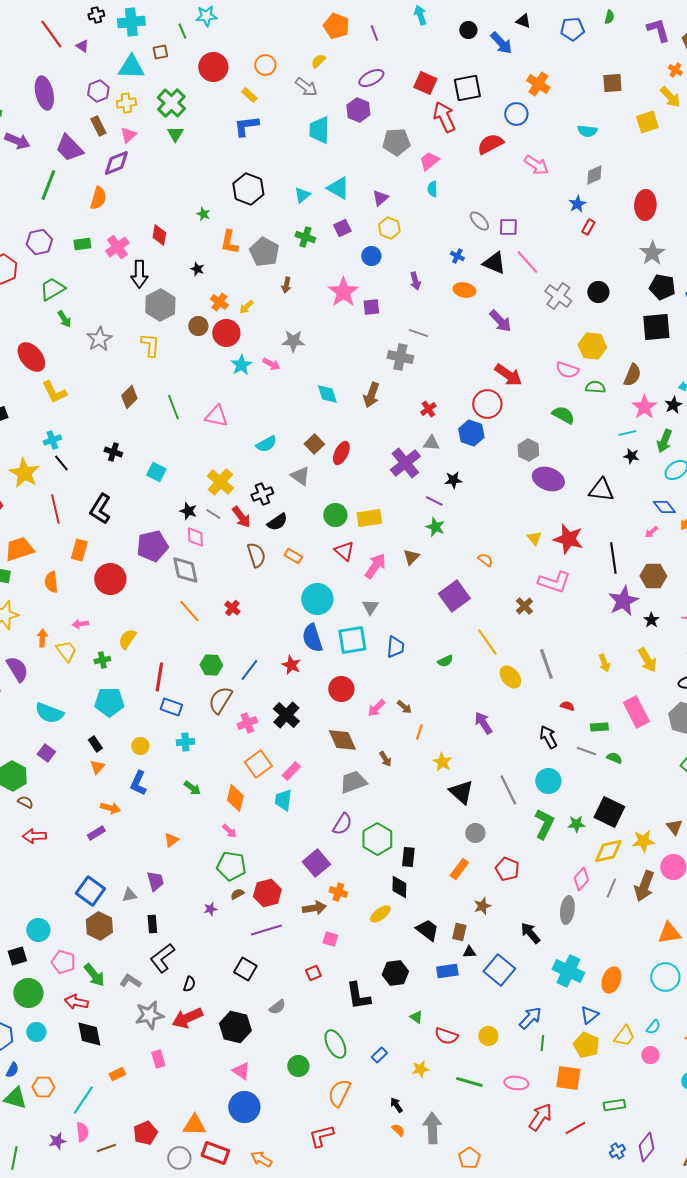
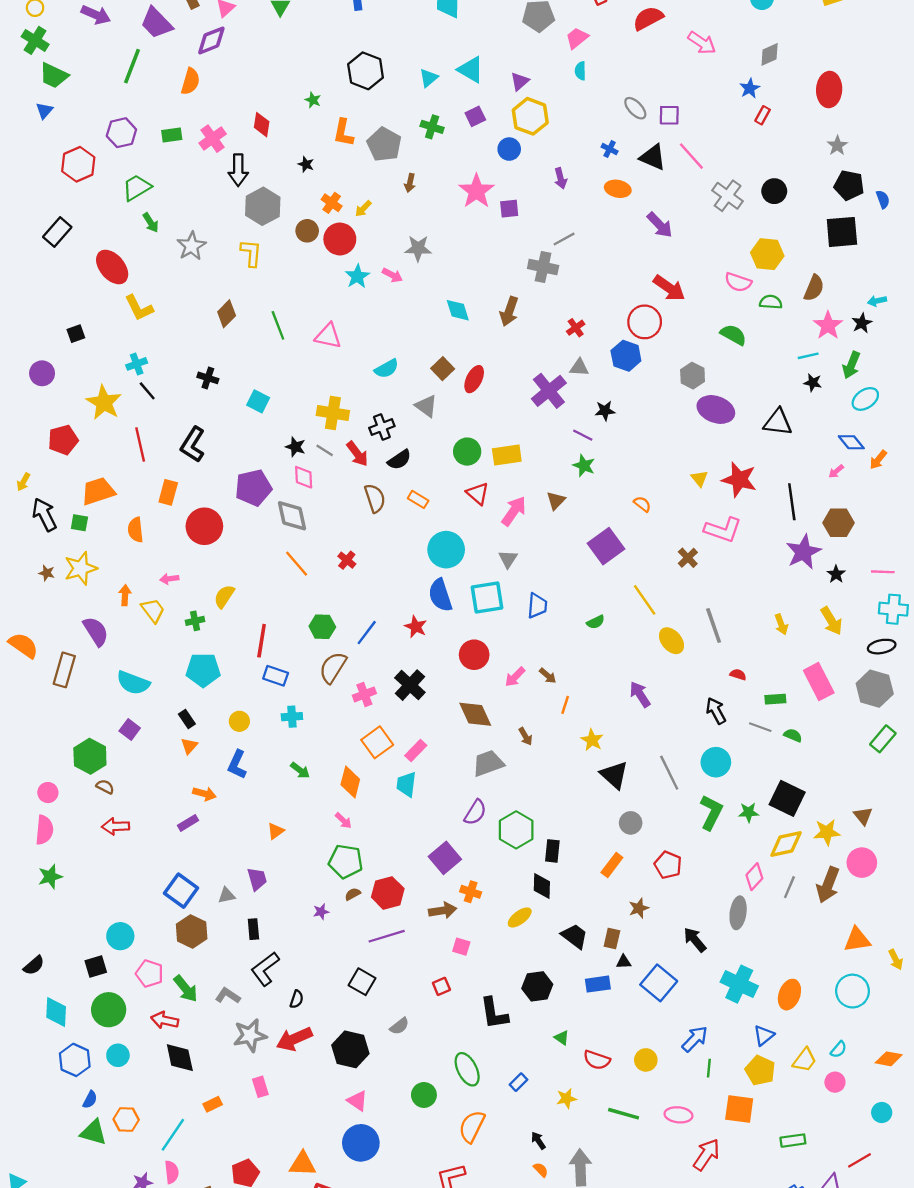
yellow hexagon: (389, 228) -> (530, 116), size x1.4
gray star: (652, 253) -> (837, 146), size x0.7
gray line: (418, 333) -> (564, 239), turned -48
yellow cross: (220, 482) -> (333, 413), turned -32
red line: (575, 1128) -> (860, 1160), moved

